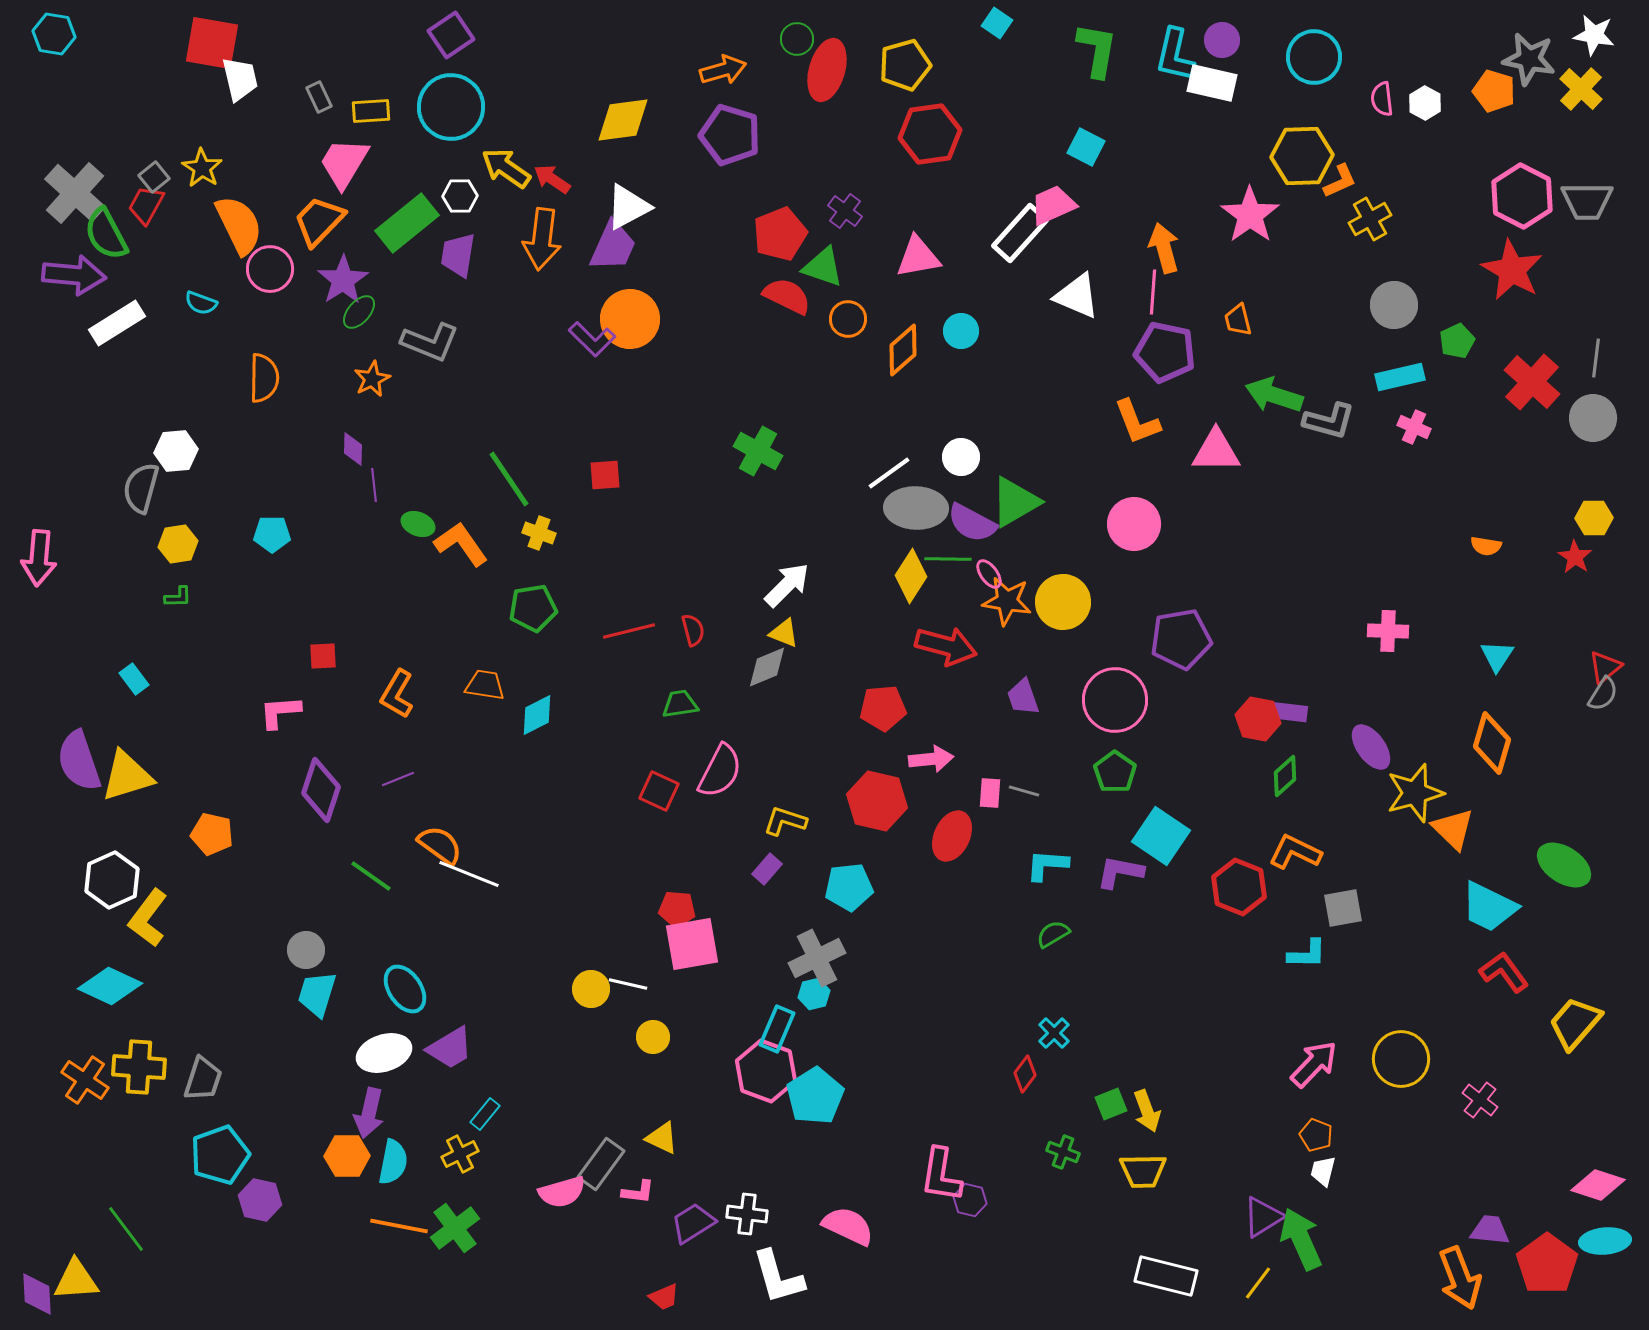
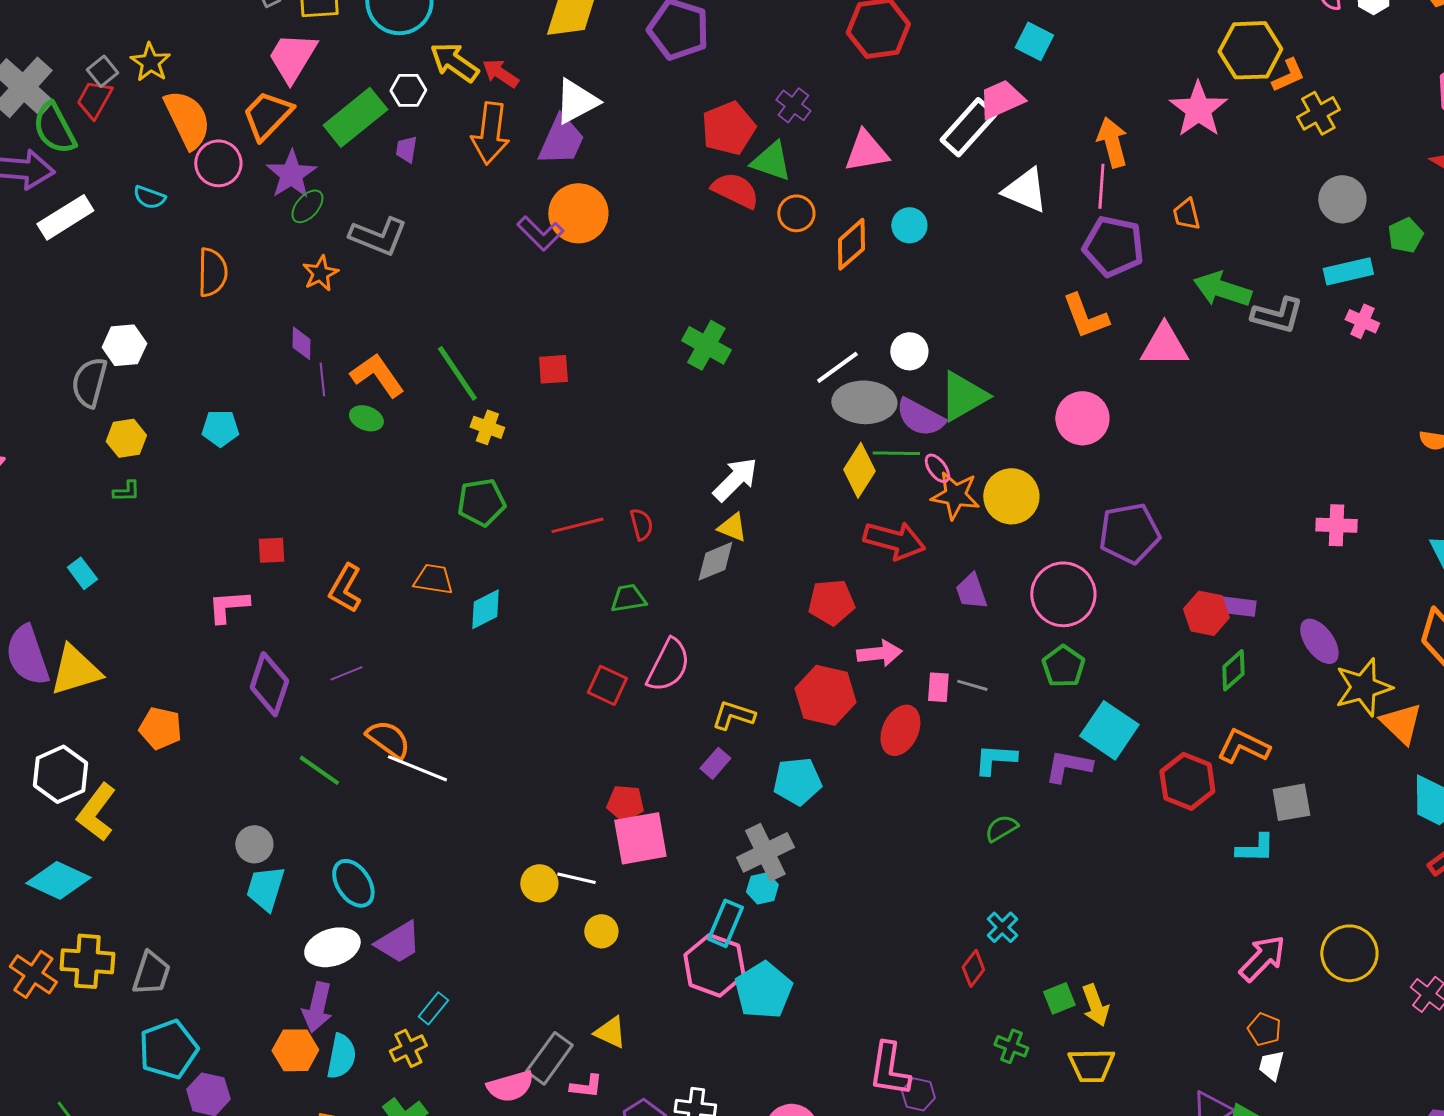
purple trapezoid: (458, 255) -> (406, 149), size x0.6
orange L-shape: (461, 544) -> (377, 375), moved

